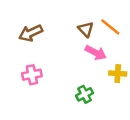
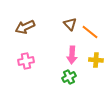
orange line: (110, 27) -> (90, 32), moved
pink arrow: (96, 53) -> (72, 55), moved, turned 66

